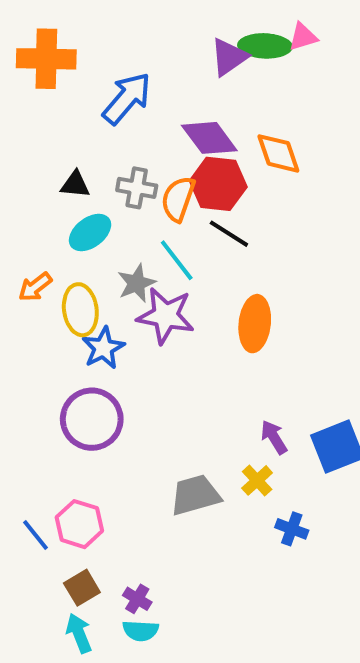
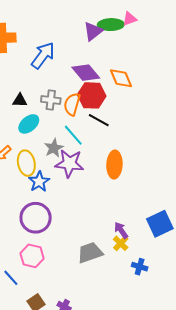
purple arrow: (274, 437) -> (121, 230), moved
pink hexagon: (79, 524) -> (32, 256), moved

